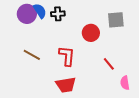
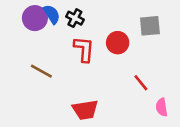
black cross: (58, 14) -> (75, 18), turned 32
red L-shape: (67, 56) -> (84, 49), moved

